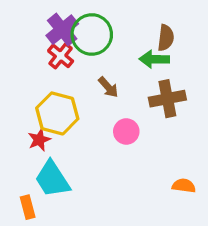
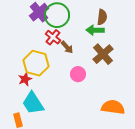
red cross: (61, 56) -> (53, 37), moved
brown cross: (167, 99) -> (103, 54), turned -30
orange semicircle: (184, 186) -> (113, 107), size x1.6

